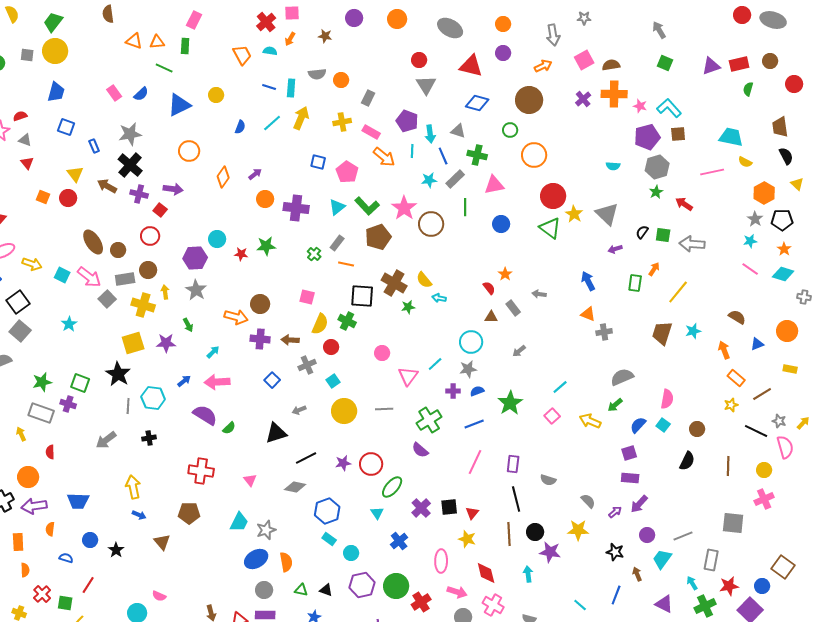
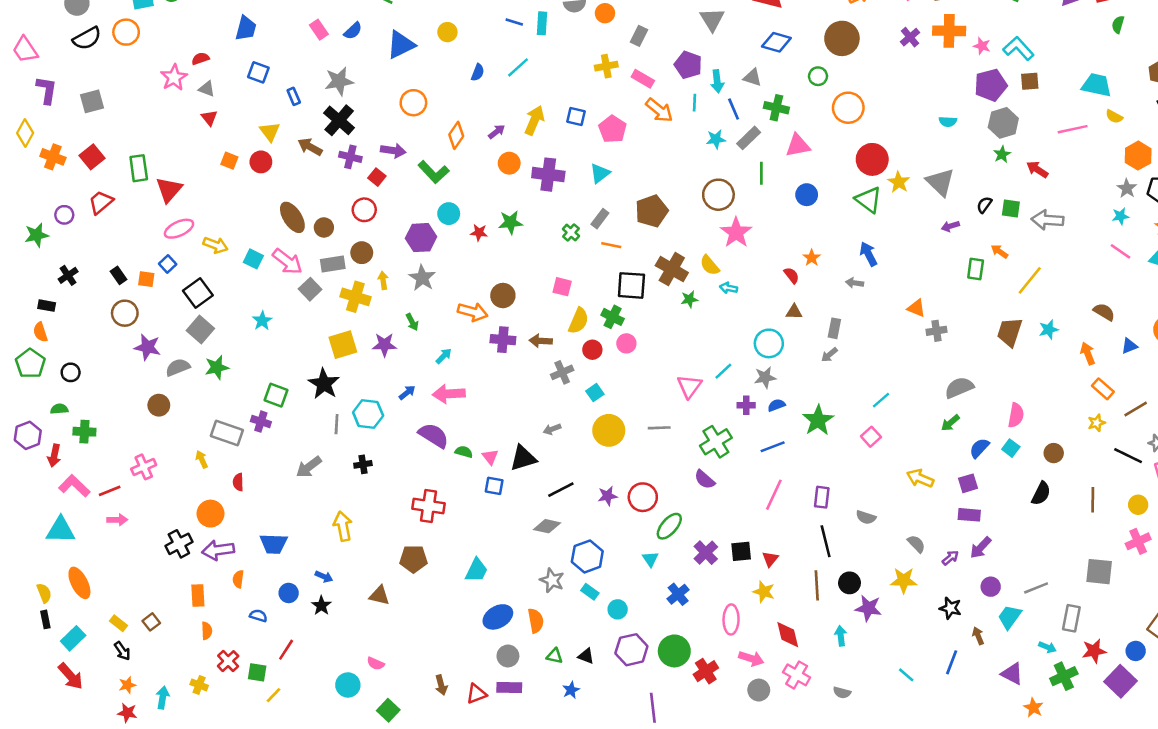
yellow arrow: (301, 118) -> (534, 120), moved
green L-shape: (367, 206) -> (434, 172), moved
pink star: (404, 208) -> (736, 232), moved
orange arrow: (654, 269) -> (999, 251), turned -88
blue arrow: (588, 281) -> (868, 254), moved
gray rectangle: (513, 308) -> (834, 328), moved, turned 49
pink circle: (382, 353) -> (626, 343), moved
blue square: (272, 380) -> (494, 486), moved, turned -35
green star: (42, 382) -> (217, 367), moved
yellow arrow: (590, 421) -> (920, 478), moved
green semicircle: (229, 428) -> (464, 452), turned -120
pink triangle: (250, 480) -> (490, 457), moved
blue arrow: (139, 515) -> (324, 577), moved
gray star: (266, 530) -> (552, 580), moved, turned -30
brown triangle: (162, 542) -> (379, 595), turned -36
cyan arrow: (692, 583) -> (1047, 647), turned 144

